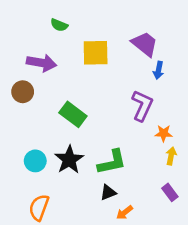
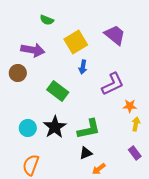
yellow square: (96, 53) -> (76, 42), turned -30
blue arrow: (159, 70) -> (83, 67), moved
purple L-shape: (142, 106) -> (113, 84), turned 40

